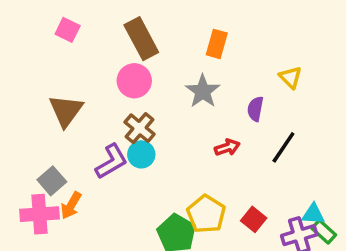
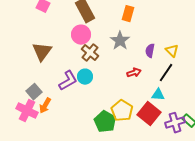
yellow triangle: (290, 77) -> (172, 51), moved
brown cross: (140, 128) -> (90, 53), moved
pink cross: (39, 214) -> (27, 111), turned 30
cyan triangle: (313, 214) -> (158, 95), moved
red square: (254, 219) -> (149, 114), size x1.6

